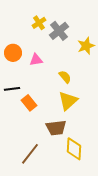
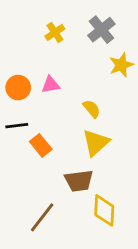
gray cross: (59, 31) -> (101, 30), moved
orange circle: (13, 53) -> (18, 88), moved

